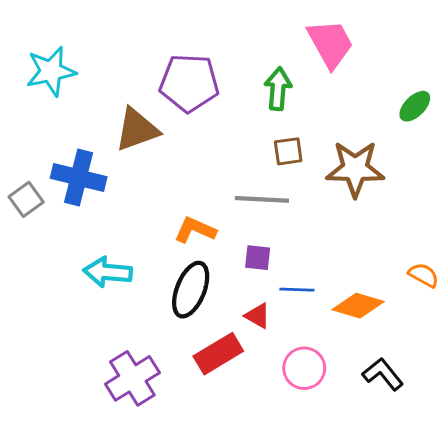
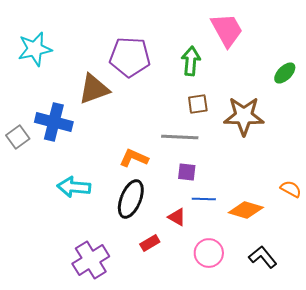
purple square: (258, 258) -> (187, 172), moved
red rectangle: (218, 354) -> (150, 243), size x0.6

